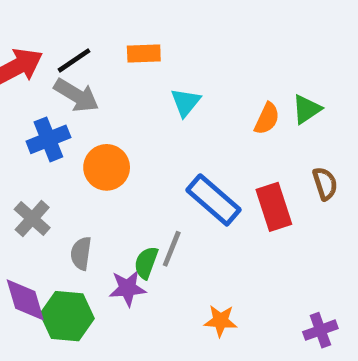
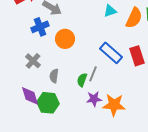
cyan triangle: (186, 102) -> (110, 11), moved, turned 32
orange semicircle: (267, 119) -> (134, 18), size x1.5
purple star: (127, 288) -> (94, 99), moved
orange star: (220, 321) -> (114, 105), size x1.6

